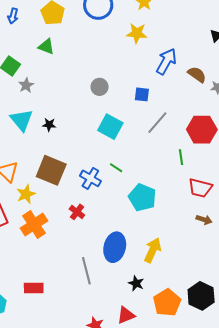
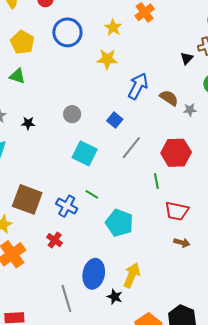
blue square: (142, 94) -> (115, 120), turned 35
black star: (49, 125) -> (28, 123), moved
black star: (136, 283) -> (115, 297), moved

